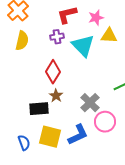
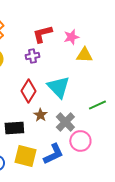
cyan triangle: (83, 46) -> (58, 87), moved
brown star: (56, 96) -> (40, 115), moved

